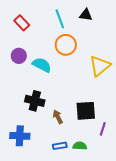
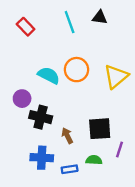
orange circle: (66, 45) -> (77, 70), moved
purple circle: (19, 56) -> (22, 99), moved
blue cross: (20, 136) -> (42, 158), moved
green semicircle: (80, 146) -> (94, 160), moved

